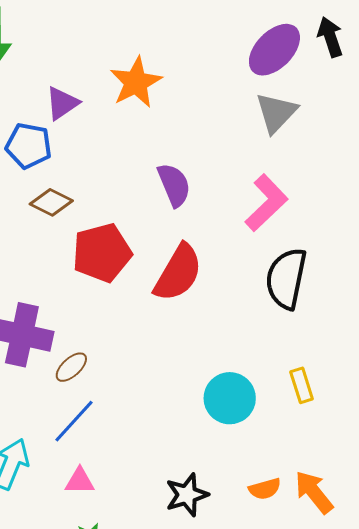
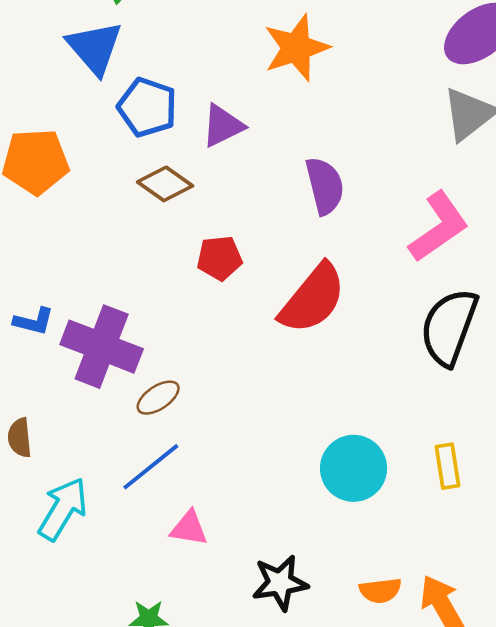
purple triangle: (62, 103) -> (223, 126), moved
red pentagon: (102, 253) -> (220, 258), size x0.6
pink triangle: (80, 481) -> (189, 528), moved

